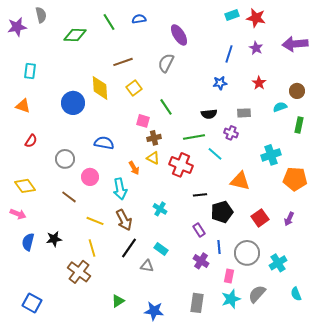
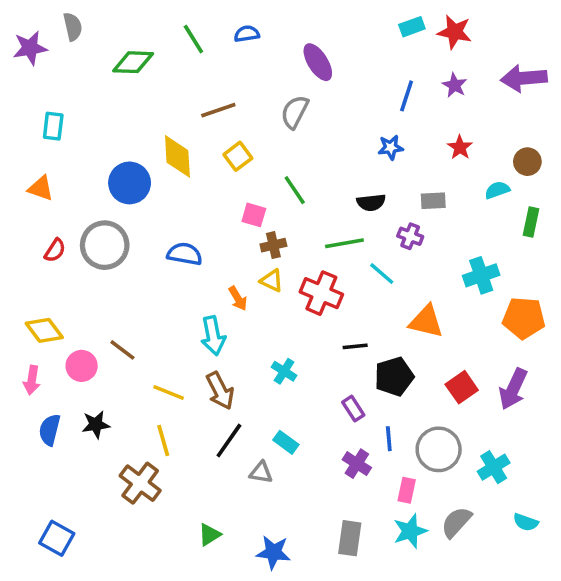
gray circle: (65, 159) -> (105, 245), moved, size x1.4
pink circle: (90, 177) -> (82, 366), moved
pink arrow: (18, 214) -> (32, 380), turned 77
purple arrow: (289, 219) -> (513, 389), size x1.6
cyan semicircle: (296, 294) -> (526, 522), turned -48

